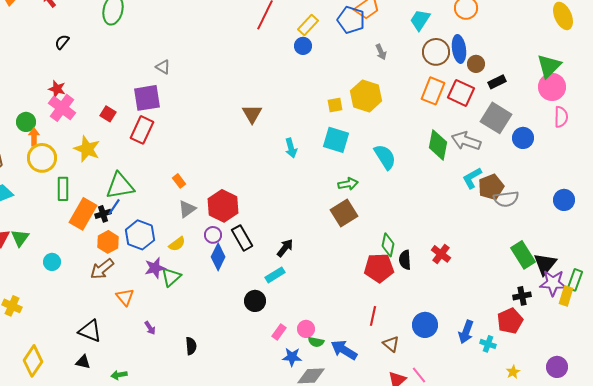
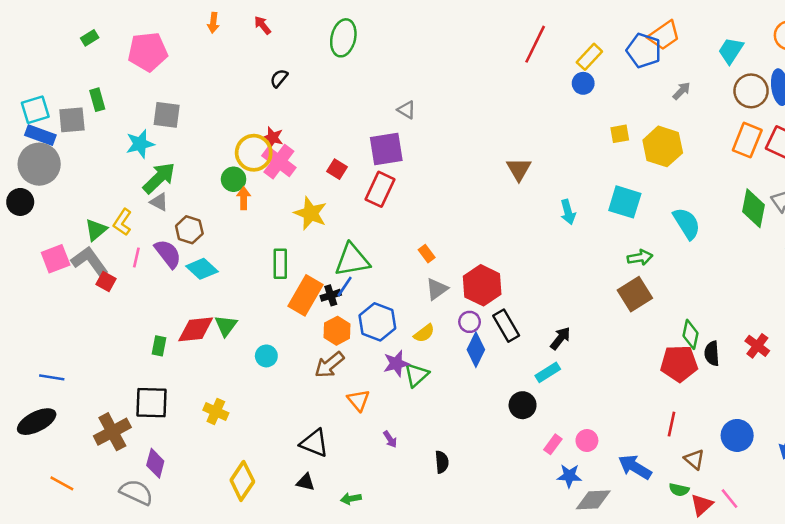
gray arrow: (381, 52) -> (682, 91), turned -112
yellow square: (335, 105) -> (620, 134), moved
yellow circle: (42, 158) -> (254, 153), moved
green semicircle: (316, 342) -> (679, 490), moved

